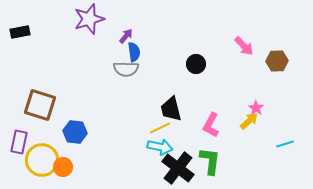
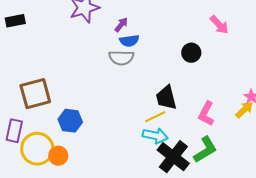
pink arrow: (244, 46) -> (219, 25), moved
blue semicircle: (134, 52) -> (129, 41), turned 90
brown square: (40, 105) -> (35, 94), turned -32
green L-shape: (210, 161) -> (205, 150), turned 52

